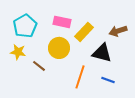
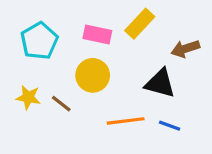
yellow rectangle: (84, 32) -> (140, 24), moved
yellow star: (18, 52) -> (28, 97), moved
orange line: (80, 77) -> (126, 121), turned 65

